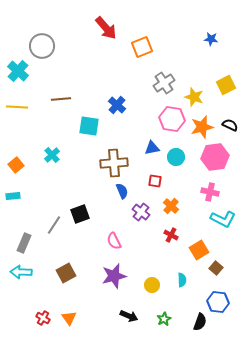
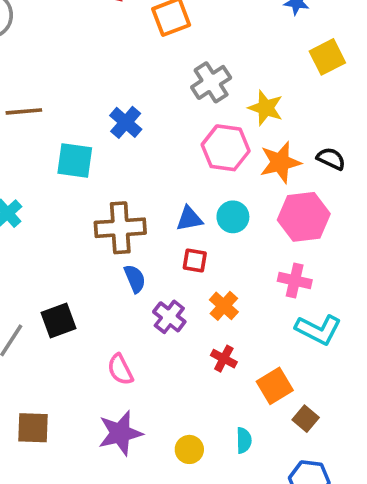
yellow square: (226, 85) -> (327, 57), moved
blue triangle: (152, 148) -> (189, 219), moved
brown square: (66, 273) -> (33, 428), turned 30

